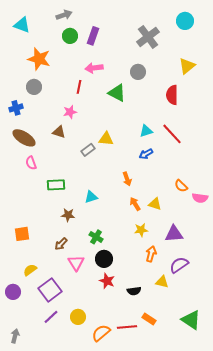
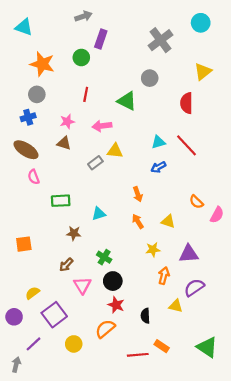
gray arrow: (64, 15) -> (83, 16), moved
green circle: (70, 36) -> (81, 58), moved
pink arrow: (94, 68) -> (102, 126), moved
blue cross: (16, 108) -> (28, 117), moved
pink star: (70, 112) -> (67, 122), moved
pink semicircle: (200, 198) -> (217, 215), turned -70
orange arrow: (135, 204) -> (138, 221), moved
orange square: (22, 234) -> (24, 244), moved
black semicircle: (134, 291) -> (145, 316), turned 96
purple line: (51, 317) -> (34, 344), moved
yellow circle: (78, 317) -> (74, 344), moved
orange semicircle: (101, 333) -> (105, 329), moved

